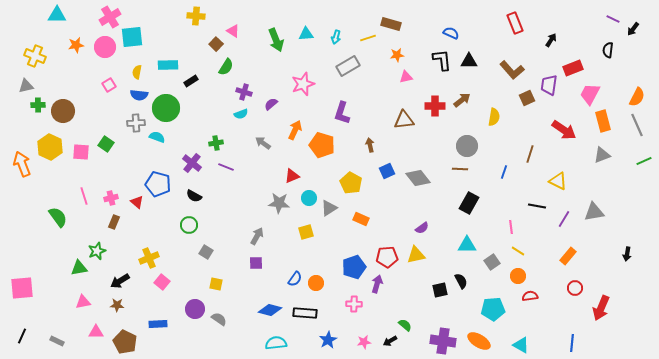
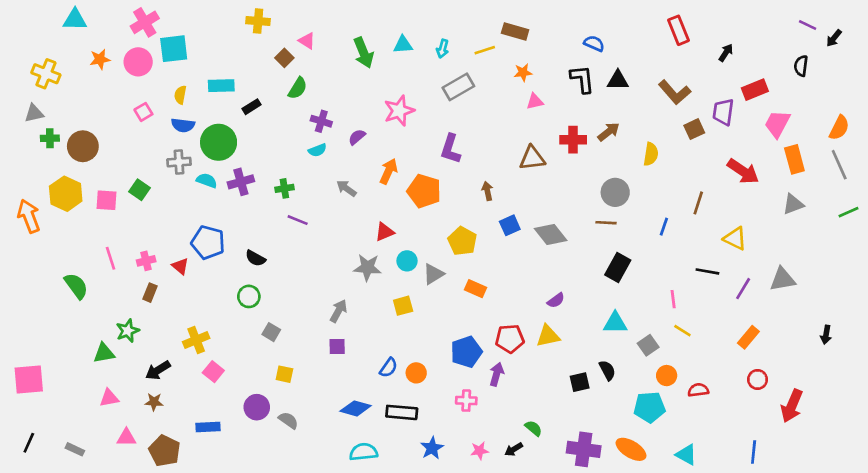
purple cross: (192, 163) -> (241, 182), moved, turned 36
orange circle: (518, 276) -> (667, 376), moved

